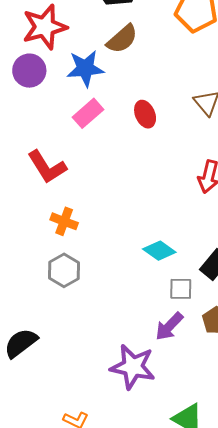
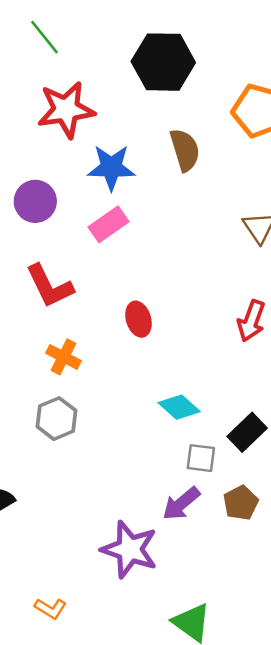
brown semicircle: (122, 39) -> (185, 150), moved, turned -72
purple circle: (29, 71) -> (35, 201), moved
red ellipse: (145, 114) -> (138, 319), moved

